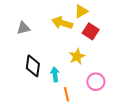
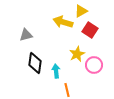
gray triangle: (23, 28) -> (26, 35), moved
pink circle: (96, 82) -> (94, 65), moved

